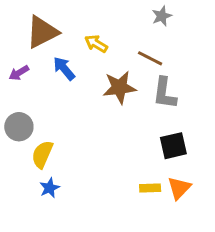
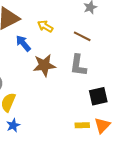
brown star: (119, 87) -> (44, 65), moved
gray L-shape: (165, 93) -> (78, 65), moved

